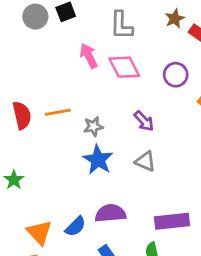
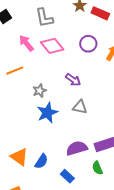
orange line: (58, 112) -> (15, 71), moved
blue star: (98, 160) -> (47, 113), turned 30
purple semicircle: (110, 213) -> (77, 148), moved
orange triangle: (39, 232) -> (19, 157), moved

